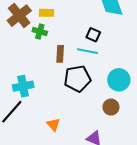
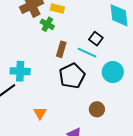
black pentagon: (77, 79) -> (72, 76), turned -30
cyan circle: (119, 80) -> (113, 72), moved

